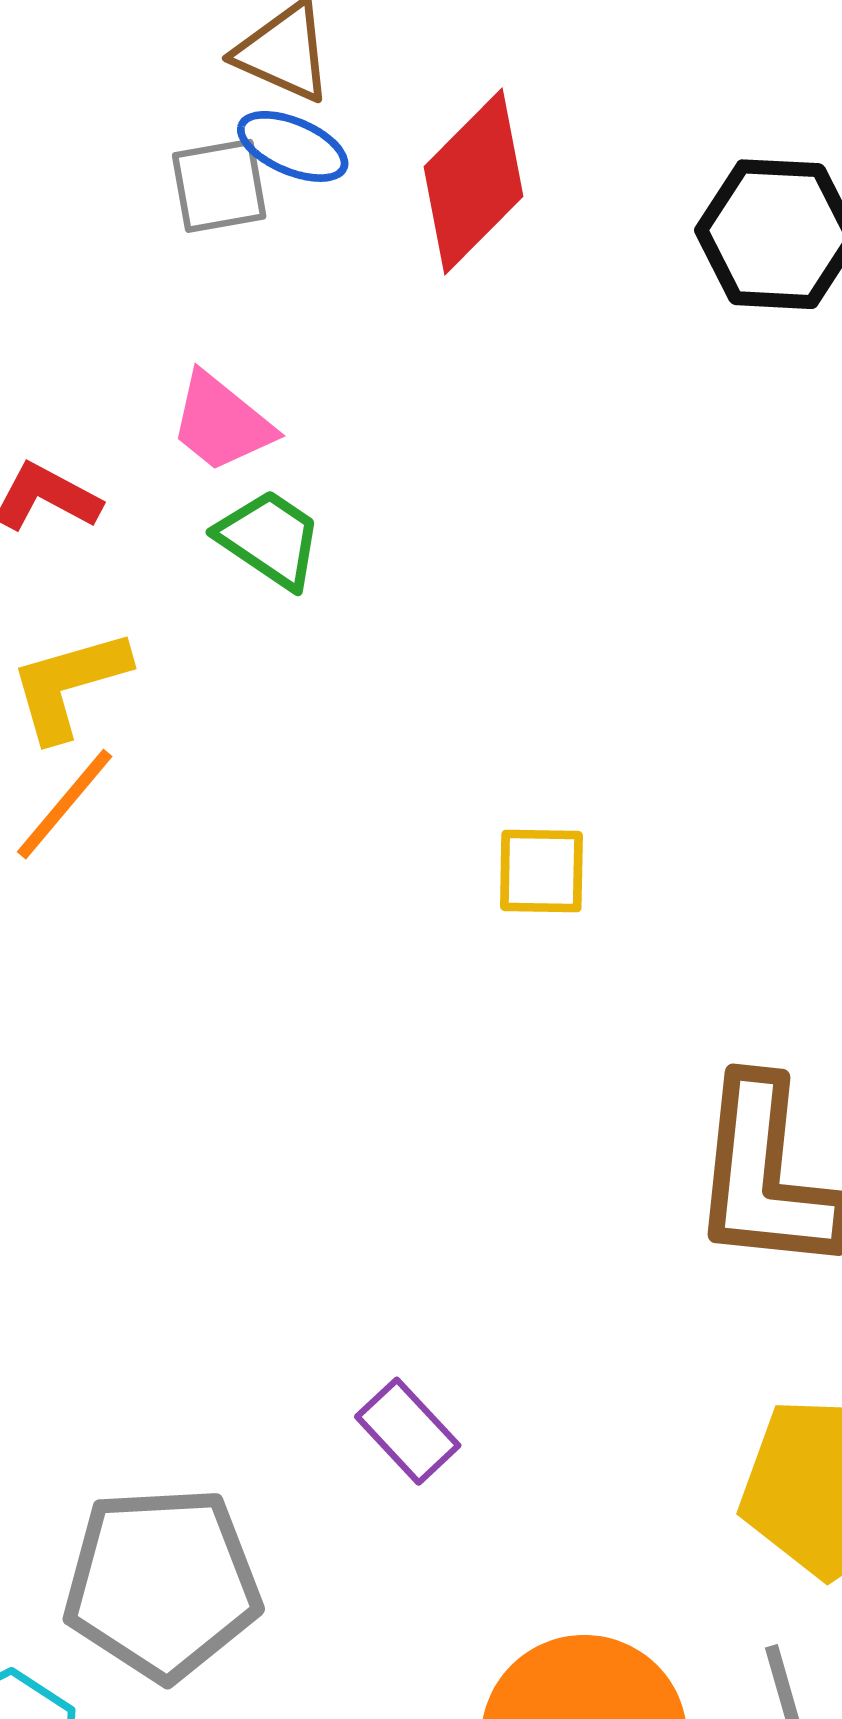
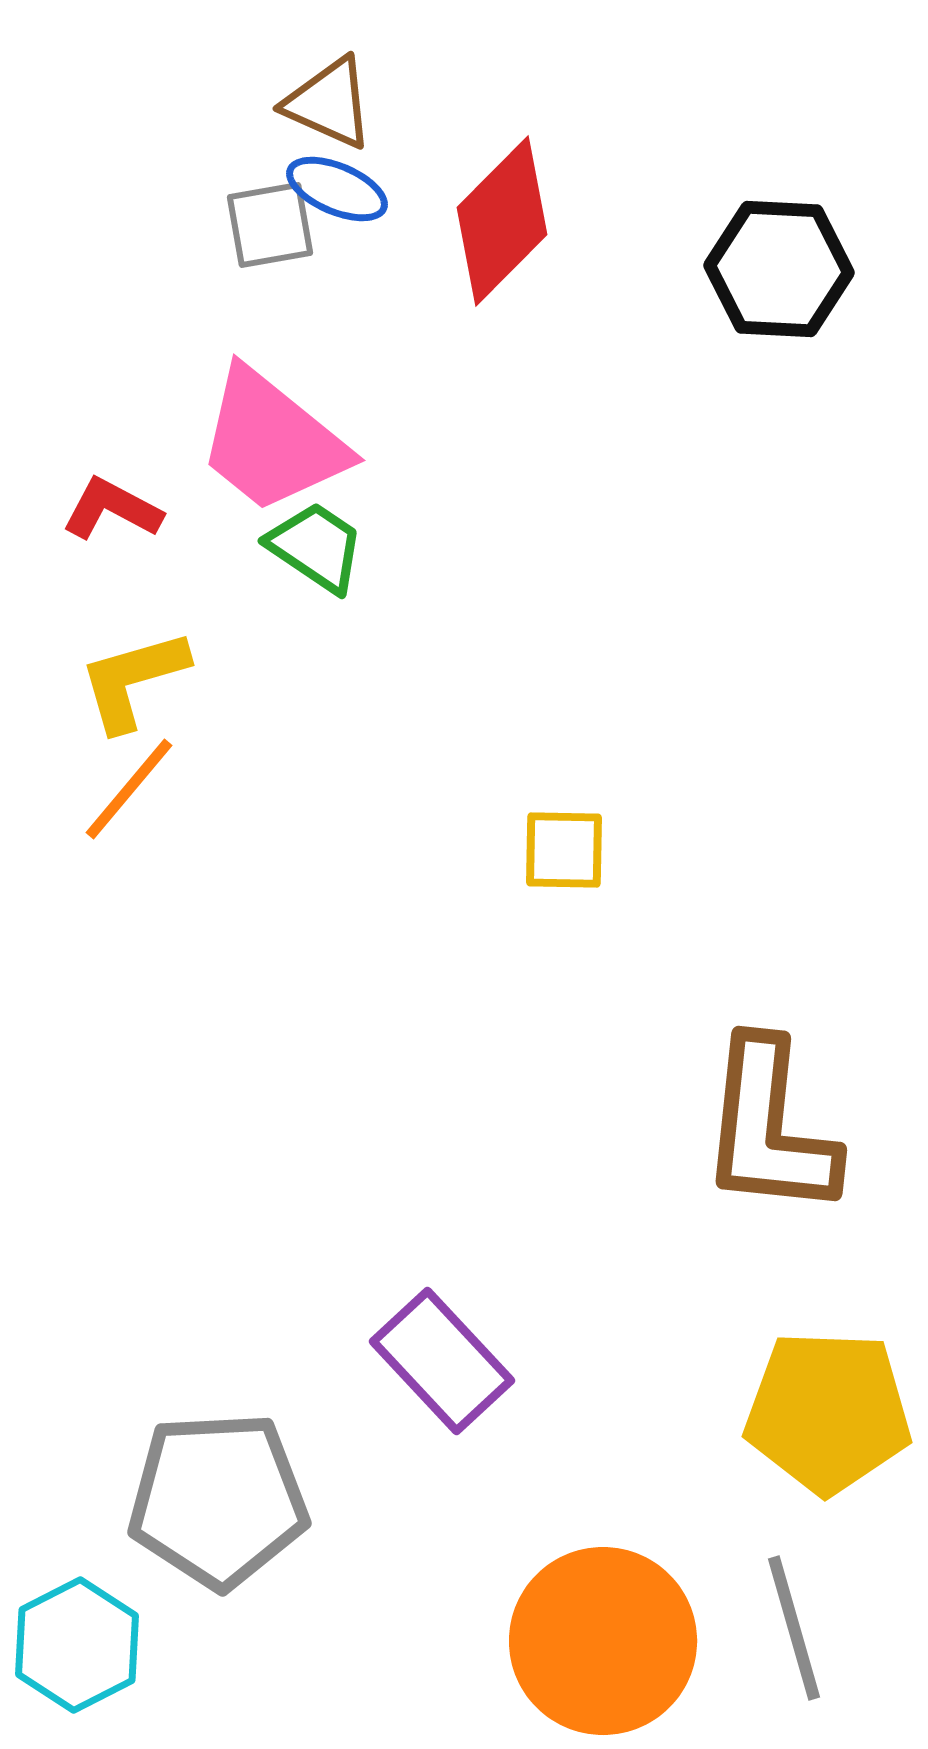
pink trapezoid: (221, 423) -> (272, 441), size x1.6
purple rectangle: (408, 1431) -> (442, 1361), size x1.5

